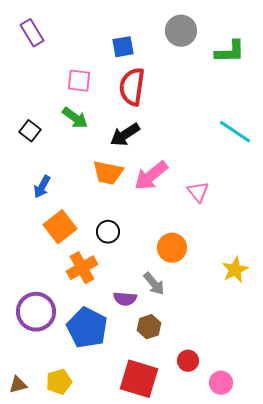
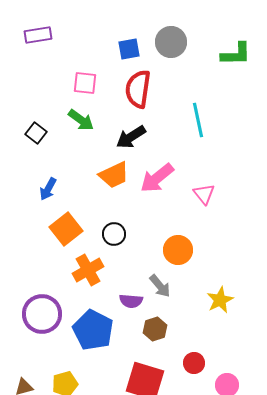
gray circle: (181, 31) -> (171, 42), moved
purple rectangle: (32, 33) -> (38, 35), turned -68
cyan line: (235, 132) -> (198, 120), moved, turned 44
orange trapezoid: (108, 173) -> (114, 175), turned -36
yellow star: (235, 270) -> (220, 300), moved

